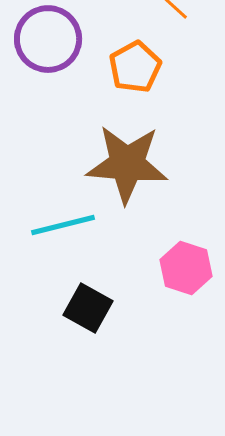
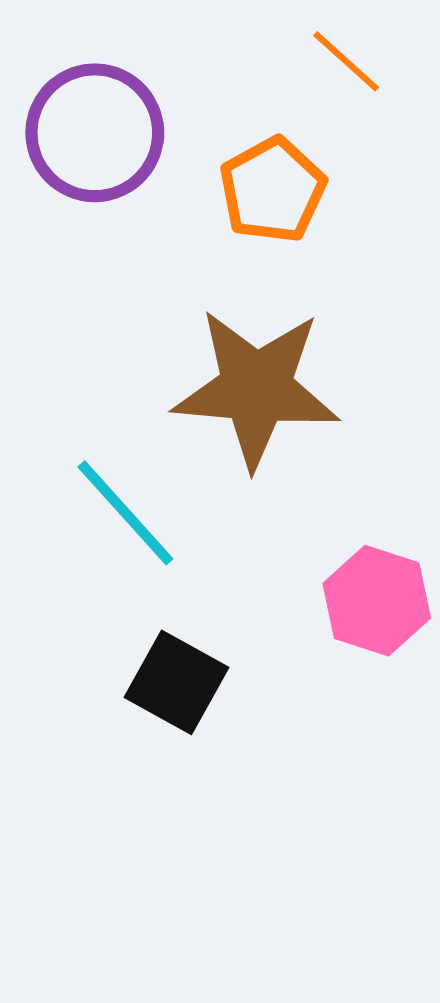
cyan line: (63, 225) -> (125, 513), turned 62

